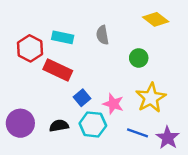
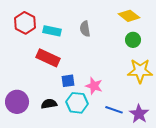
red hexagon: (30, 48) -> (25, 23), moved
green circle: (139, 58) -> (133, 40), moved
blue square: (82, 98) -> (68, 81), turned 32
yellow star: (151, 98) -> (140, 71), moved, turned 30

